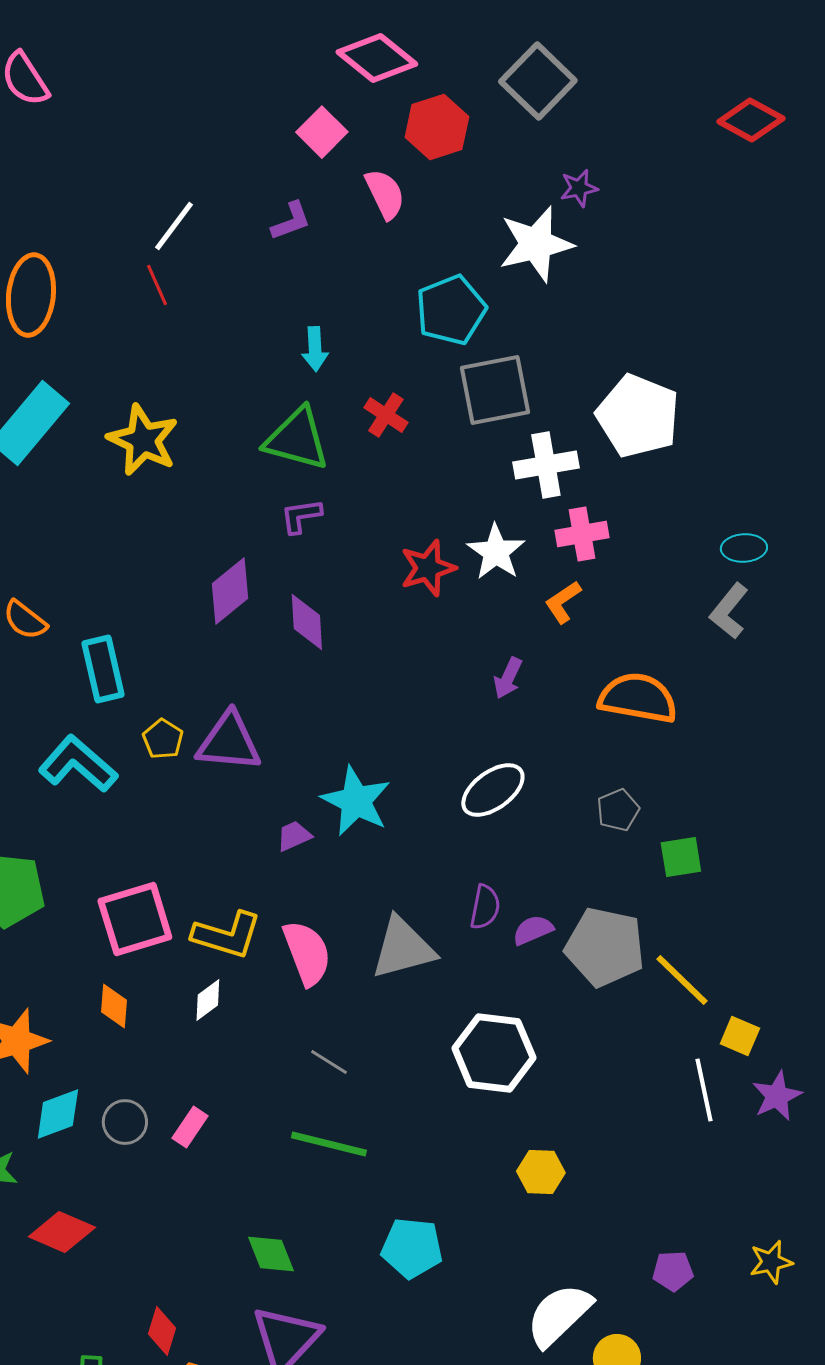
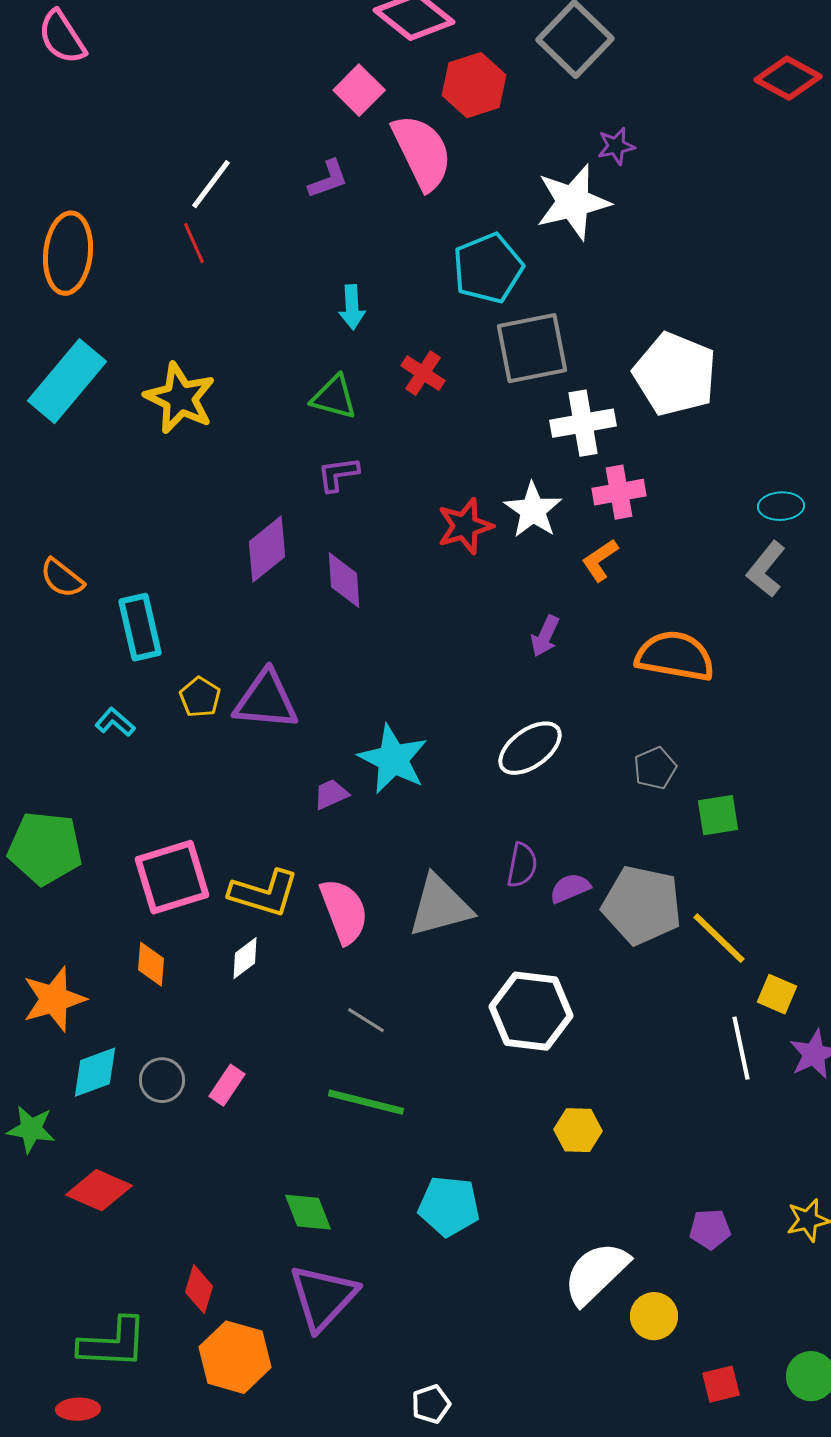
pink semicircle: (385, 194) -> (422, 152), size x1.5
green triangle: (297, 439) -> (334, 397), size x0.7
cyan L-shape: (78, 764) -> (115, 722), size x0.5

